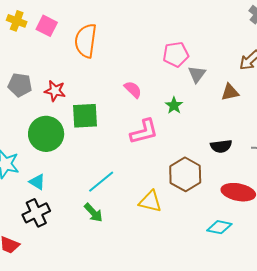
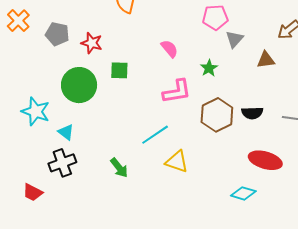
green square: (85, 116) -> (119, 70), size x0.7
brown hexagon: (185, 174) -> (217, 115), moved
cyan line: (101, 182) -> (155, 135), moved

